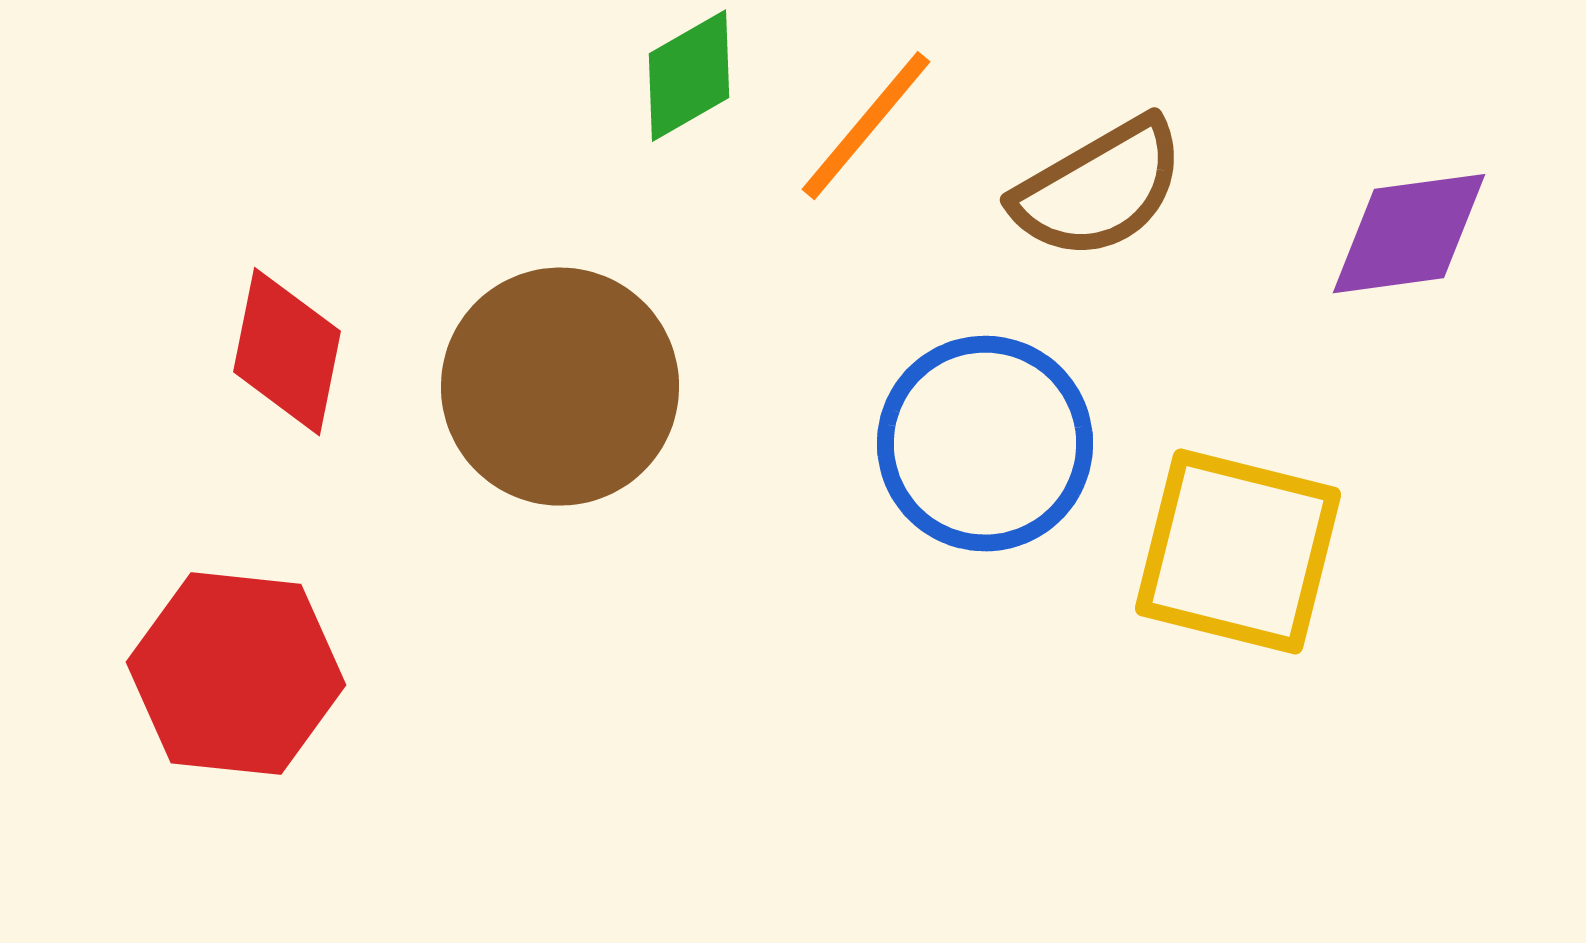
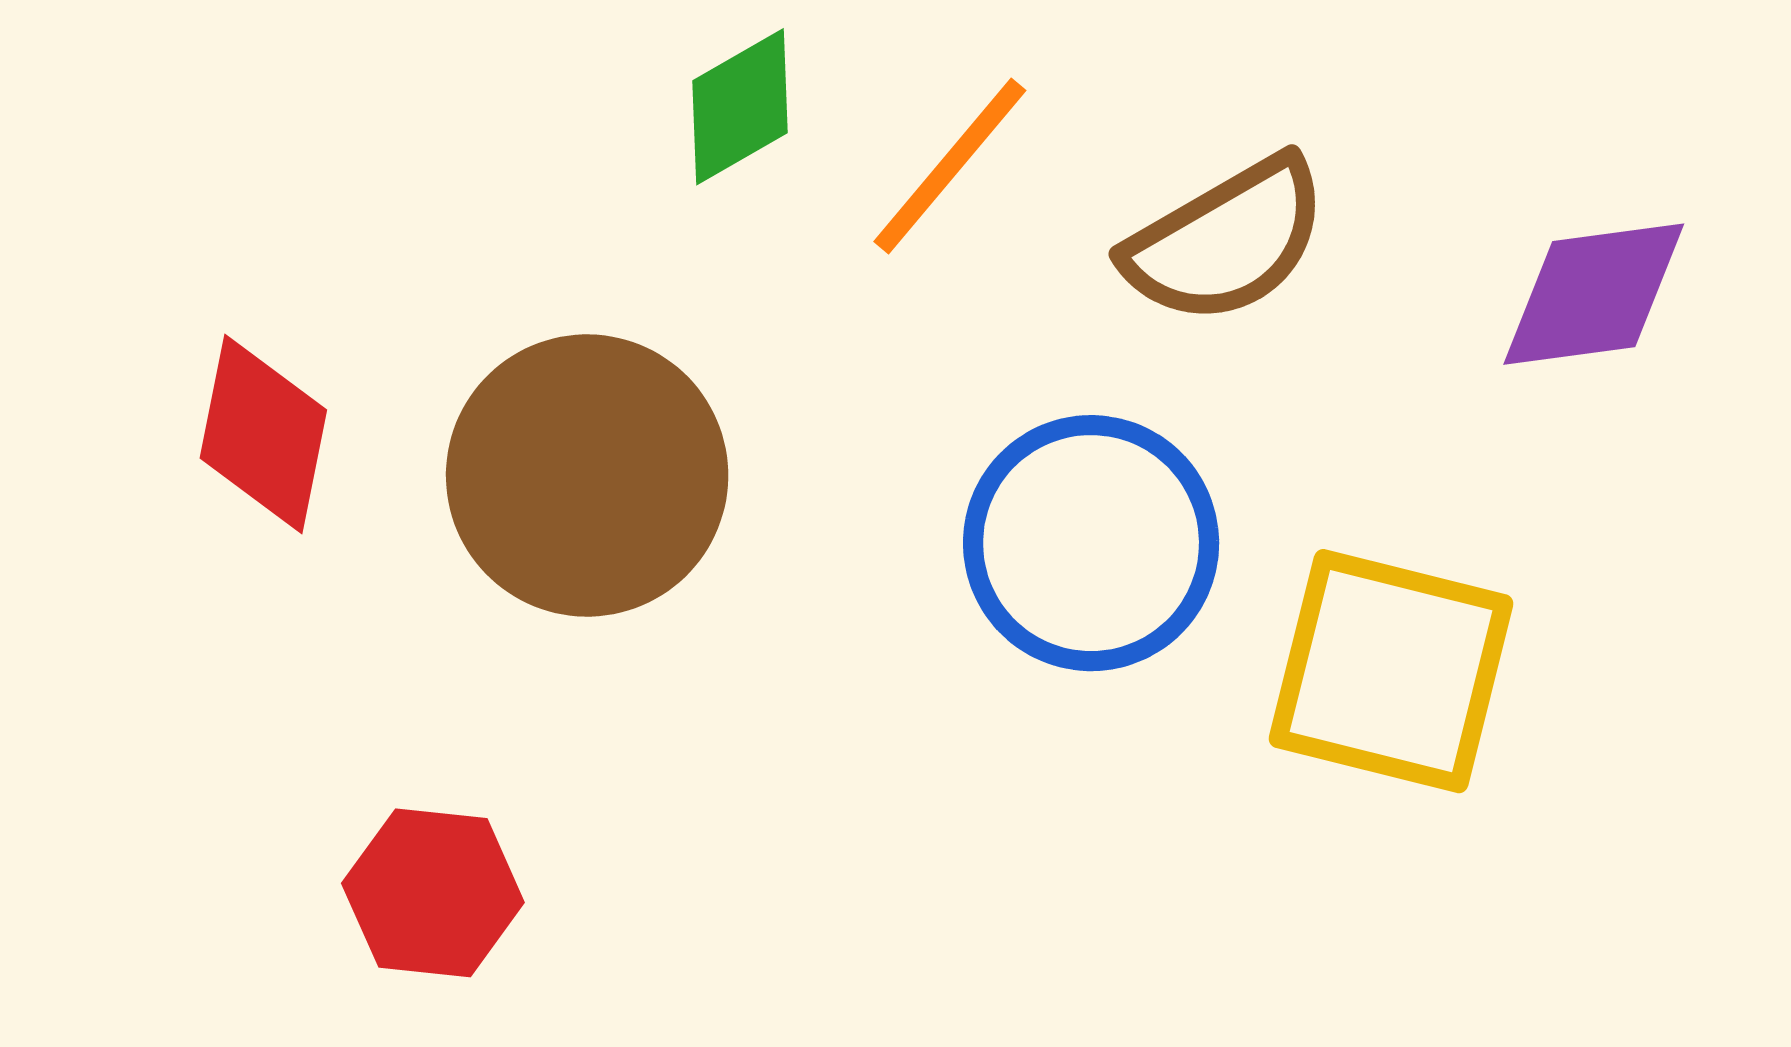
red hexagon: (236, 674) -> (433, 893), moved, size x0.7

